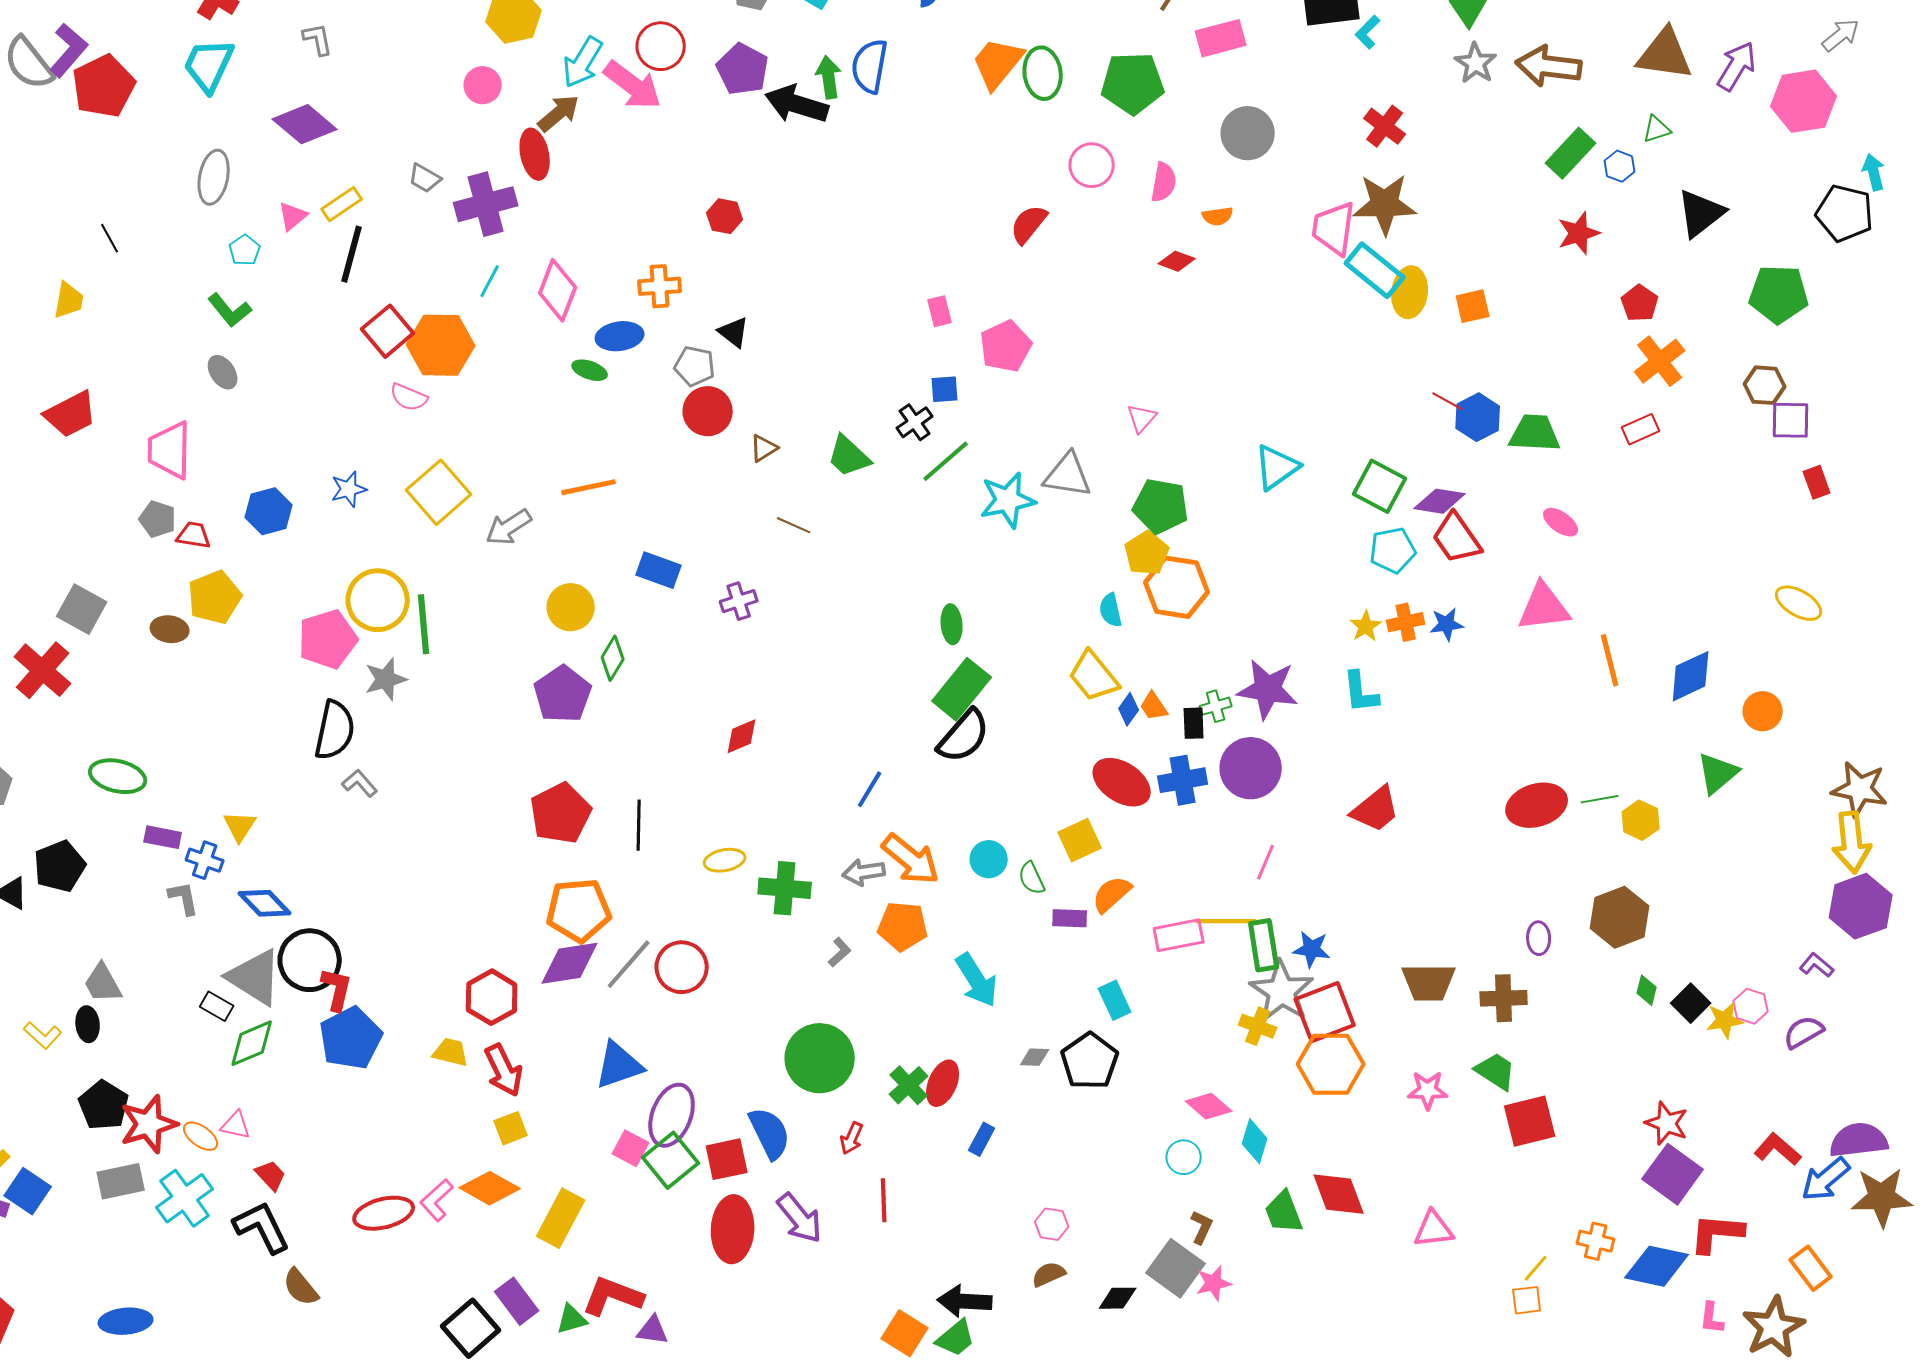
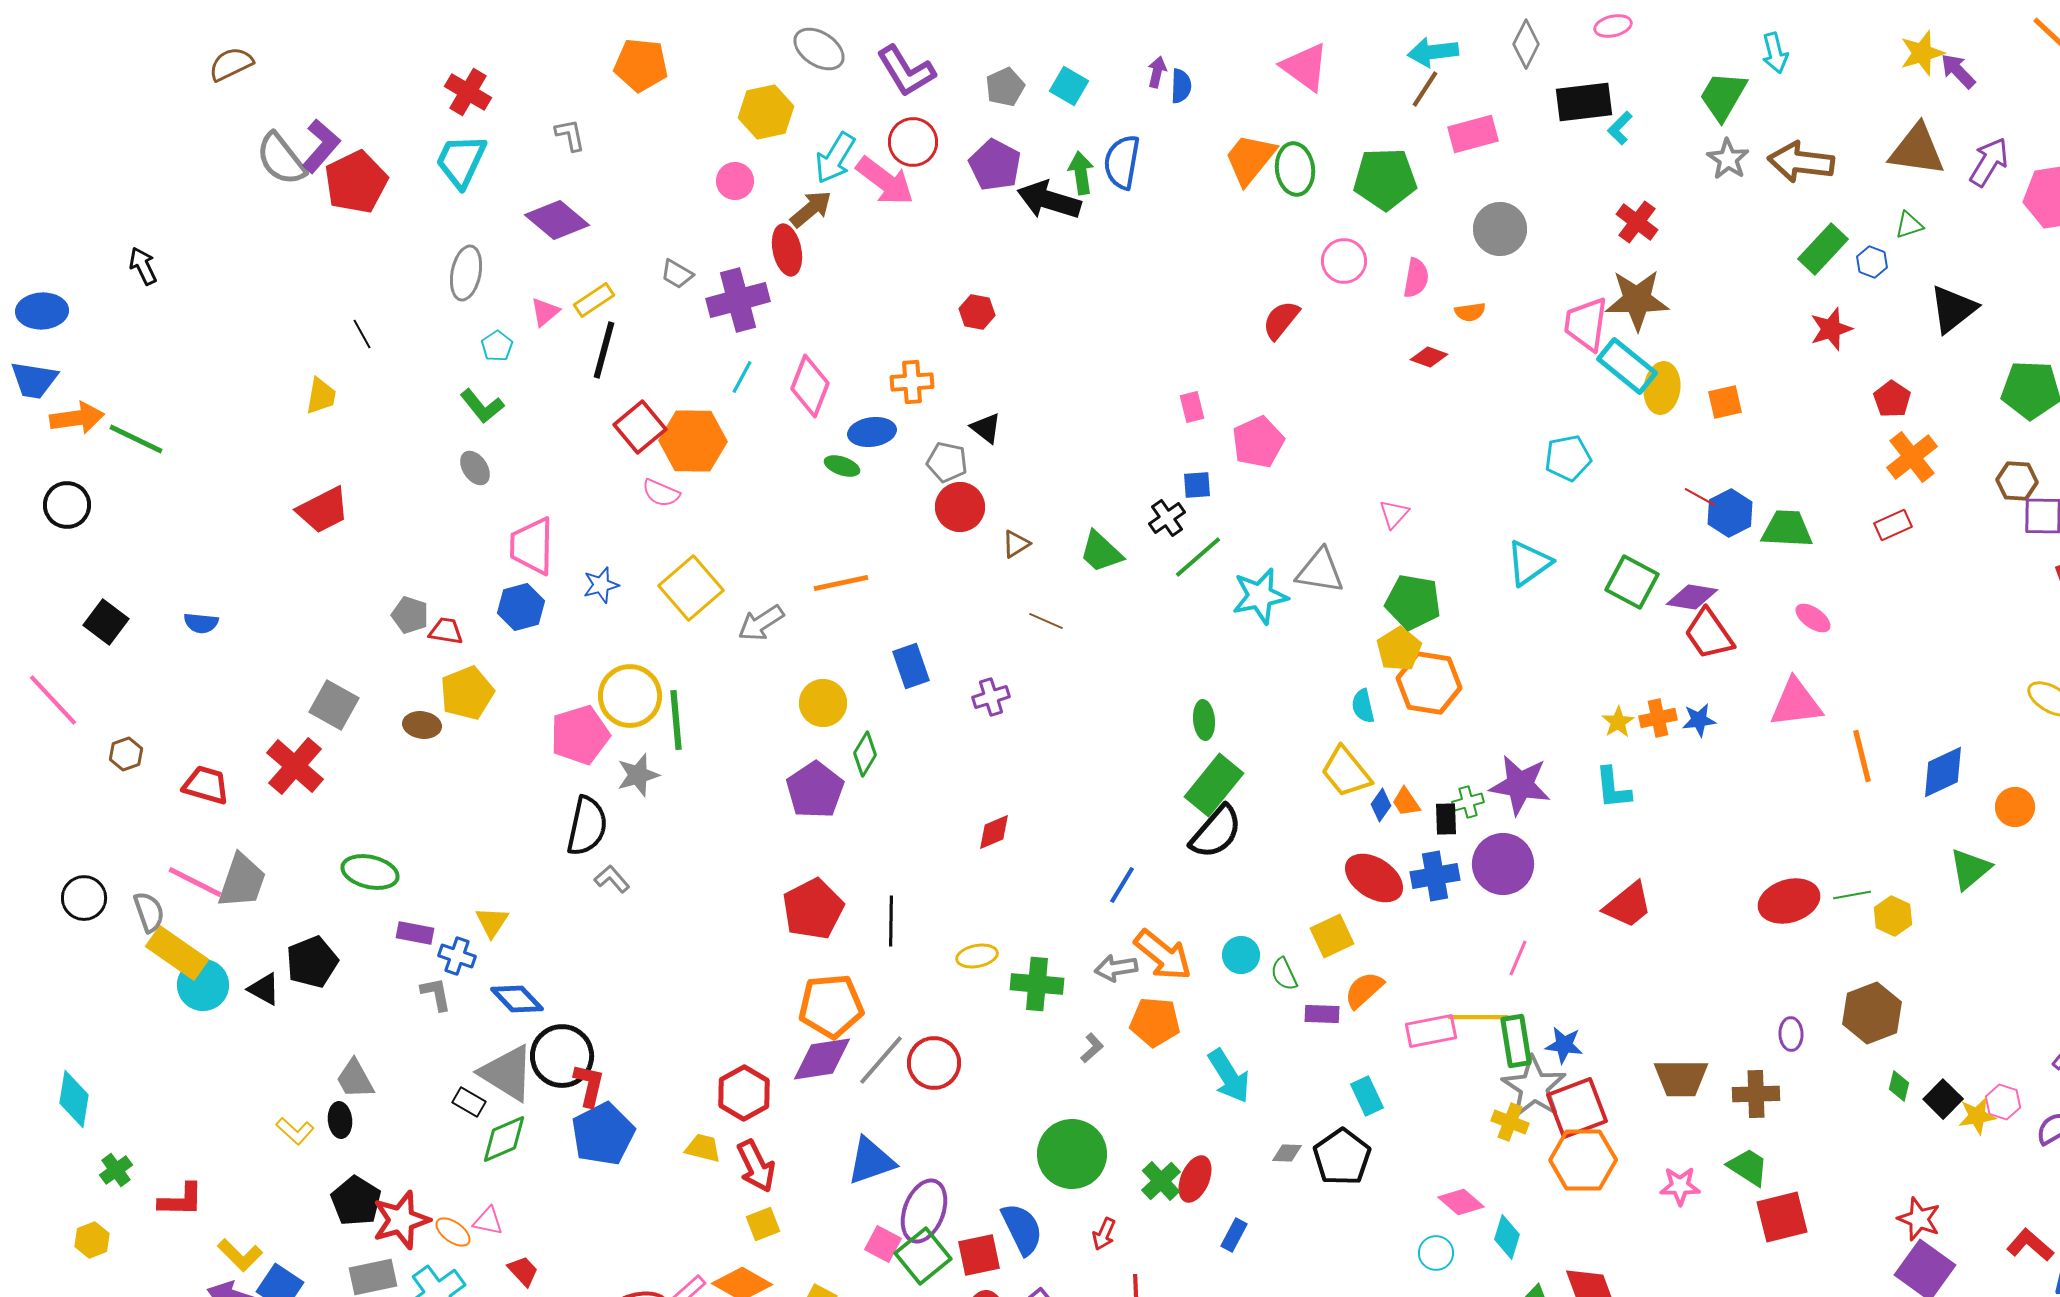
pink trapezoid: (170, 450) -> (532, 546), moved
cyan pentagon: (1393, 550) -> (1568, 458), moved
blue rectangle: (659, 570) -> (911, 666), turned 51

